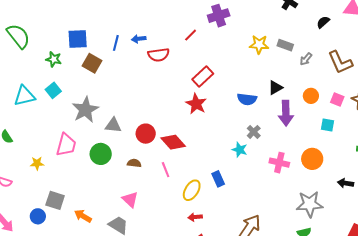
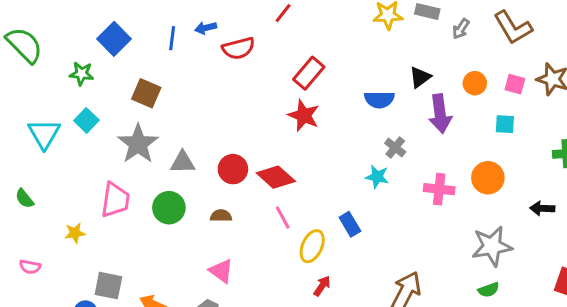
blue square: (78, 39) -> (114, 39), turned -35
brown square: (92, 63) -> (146, 93), moved
cyan triangle: (25, 96) -> (44, 134), turned -40
pink line: (166, 170) -> (283, 217), moved
red arrow: (195, 217) -> (322, 286), turned 136

